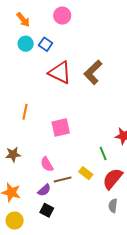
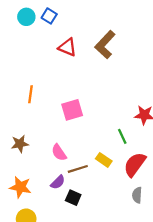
red triangle: (60, 72) -> (67, 47), size x0.7
black square: (47, 210) -> (73, 198), moved

